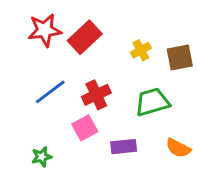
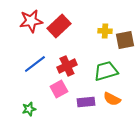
yellow cross: (141, 50) -> (105, 31), moved, turned 32
orange semicircle: (178, 148) -> (112, 99), moved

